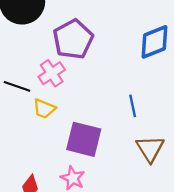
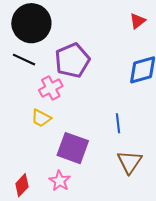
black line: (17, 86) -> (24, 60), moved

